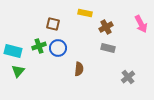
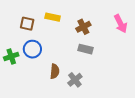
yellow rectangle: (85, 13) -> (53, 17), moved
green cross: (39, 46) -> (11, 56), moved
gray cross: (128, 77) -> (75, 80), moved

